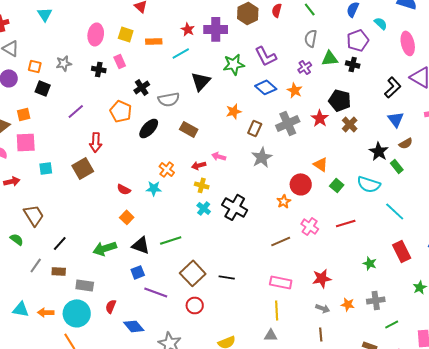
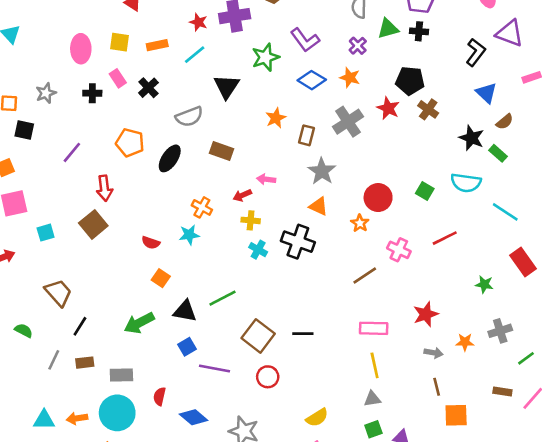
black cross: (142, 87) -> (148, 88), moved
orange triangle: (321, 164) -> (318, 206), moved
brown trapezoid: (34, 215) -> (58, 293), moved

